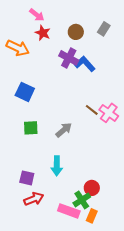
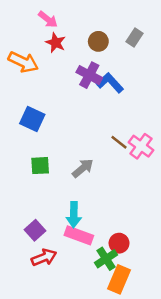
purple square: (27, 178) -> (35, 230), turned 35
pink rectangle: (69, 211) -> (79, 235), moved
orange rectangle: (92, 216) -> (119, 279), size x1.5

